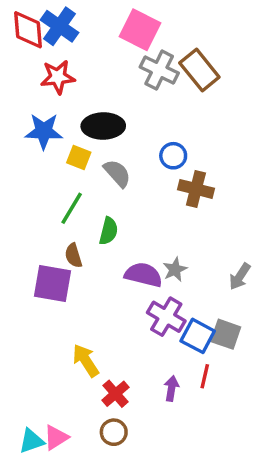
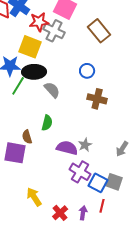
gray cross: (159, 70) -> (54, 31), moved
red star: (58, 77) -> (39, 22), moved
black ellipse: (103, 126) -> (34, 72), moved
blue circle: (173, 156) -> (87, 71), moved
yellow square: (79, 157) -> (30, 47), moved, size x1.6
green line: (72, 208) -> (18, 86), moved
red cross: (115, 394) -> (60, 213), moved

